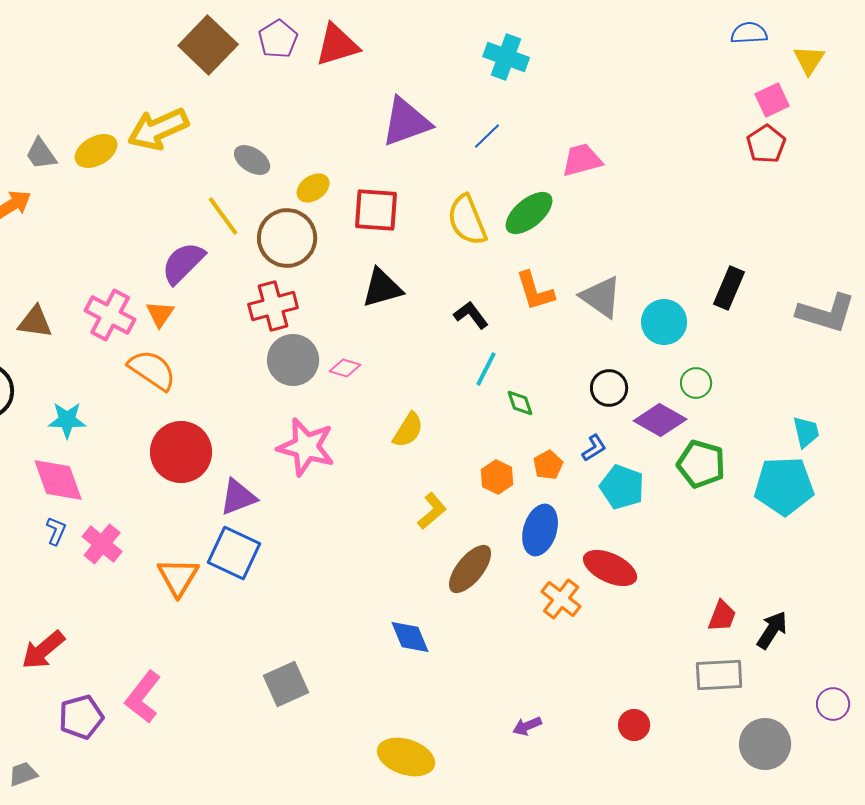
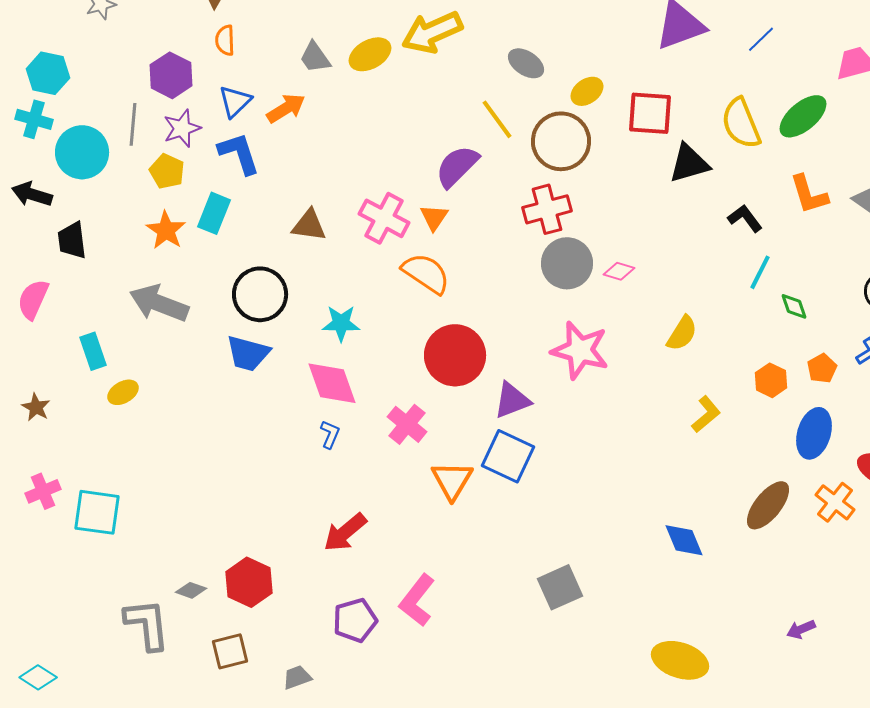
black triangle: (382, 288) -> (689, 163), moved
pink cross: (102, 544) -> (407, 424), moved
brown ellipse: (470, 569) -> (768, 505), moved
red arrow: (43, 650) -> (345, 532), moved

